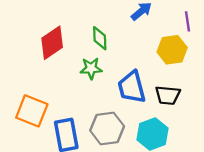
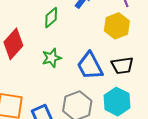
green diamond: (100, 38) -> (51, 18), moved, turned 65

